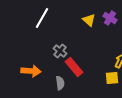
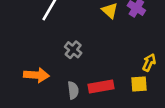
red rectangle: (74, 67) -> (101, 86), moved, turned -60

